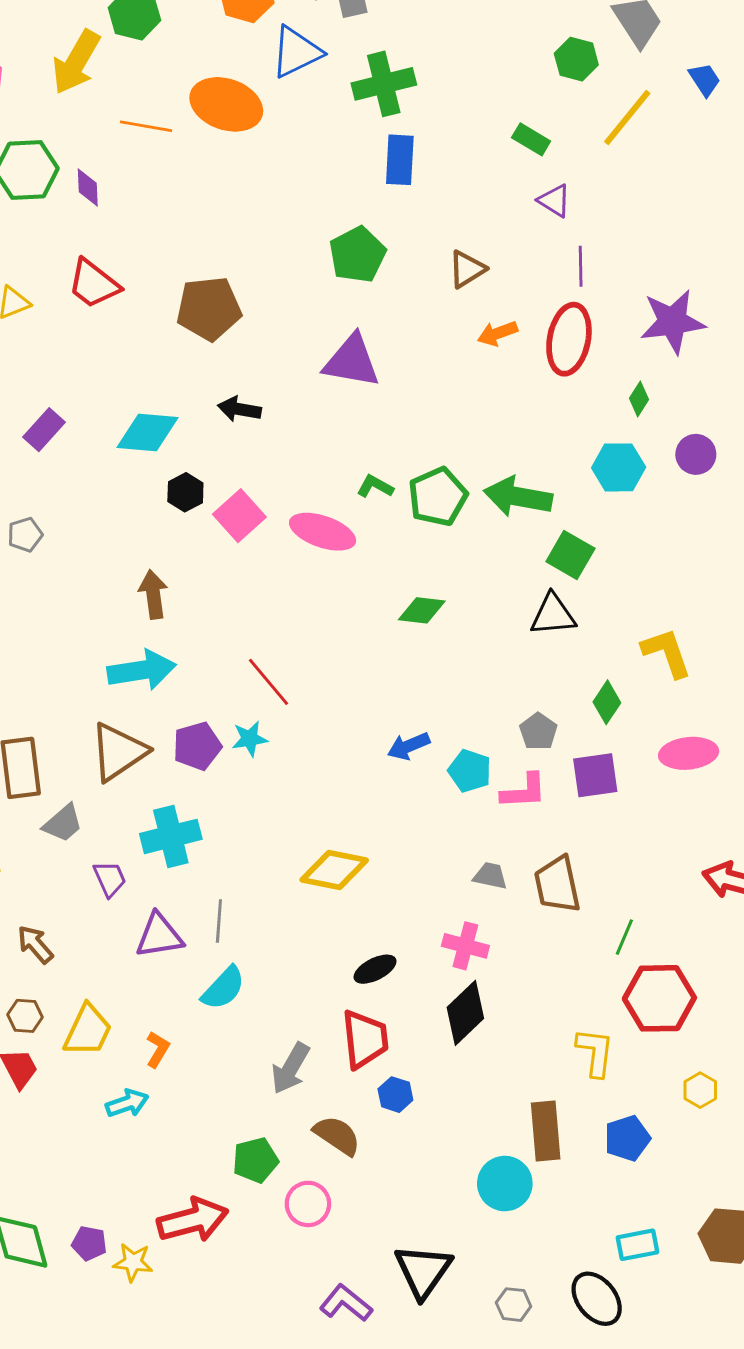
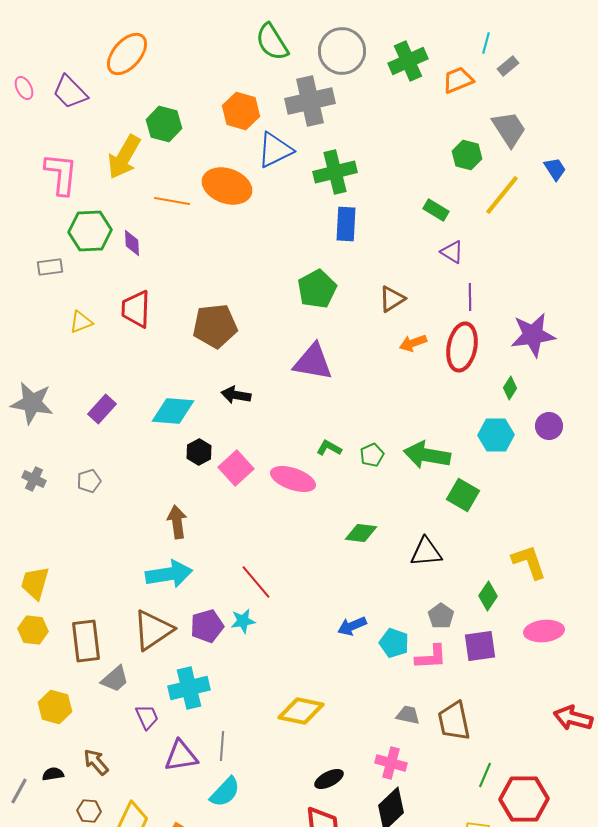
red trapezoid: (94, 284) -> (136, 309), turned 54
green pentagon: (438, 497) -> (372, 455), size x0.6
black triangle: (553, 615) -> (426, 552), moved
green line: (624, 937) -> (485, 775), moved

